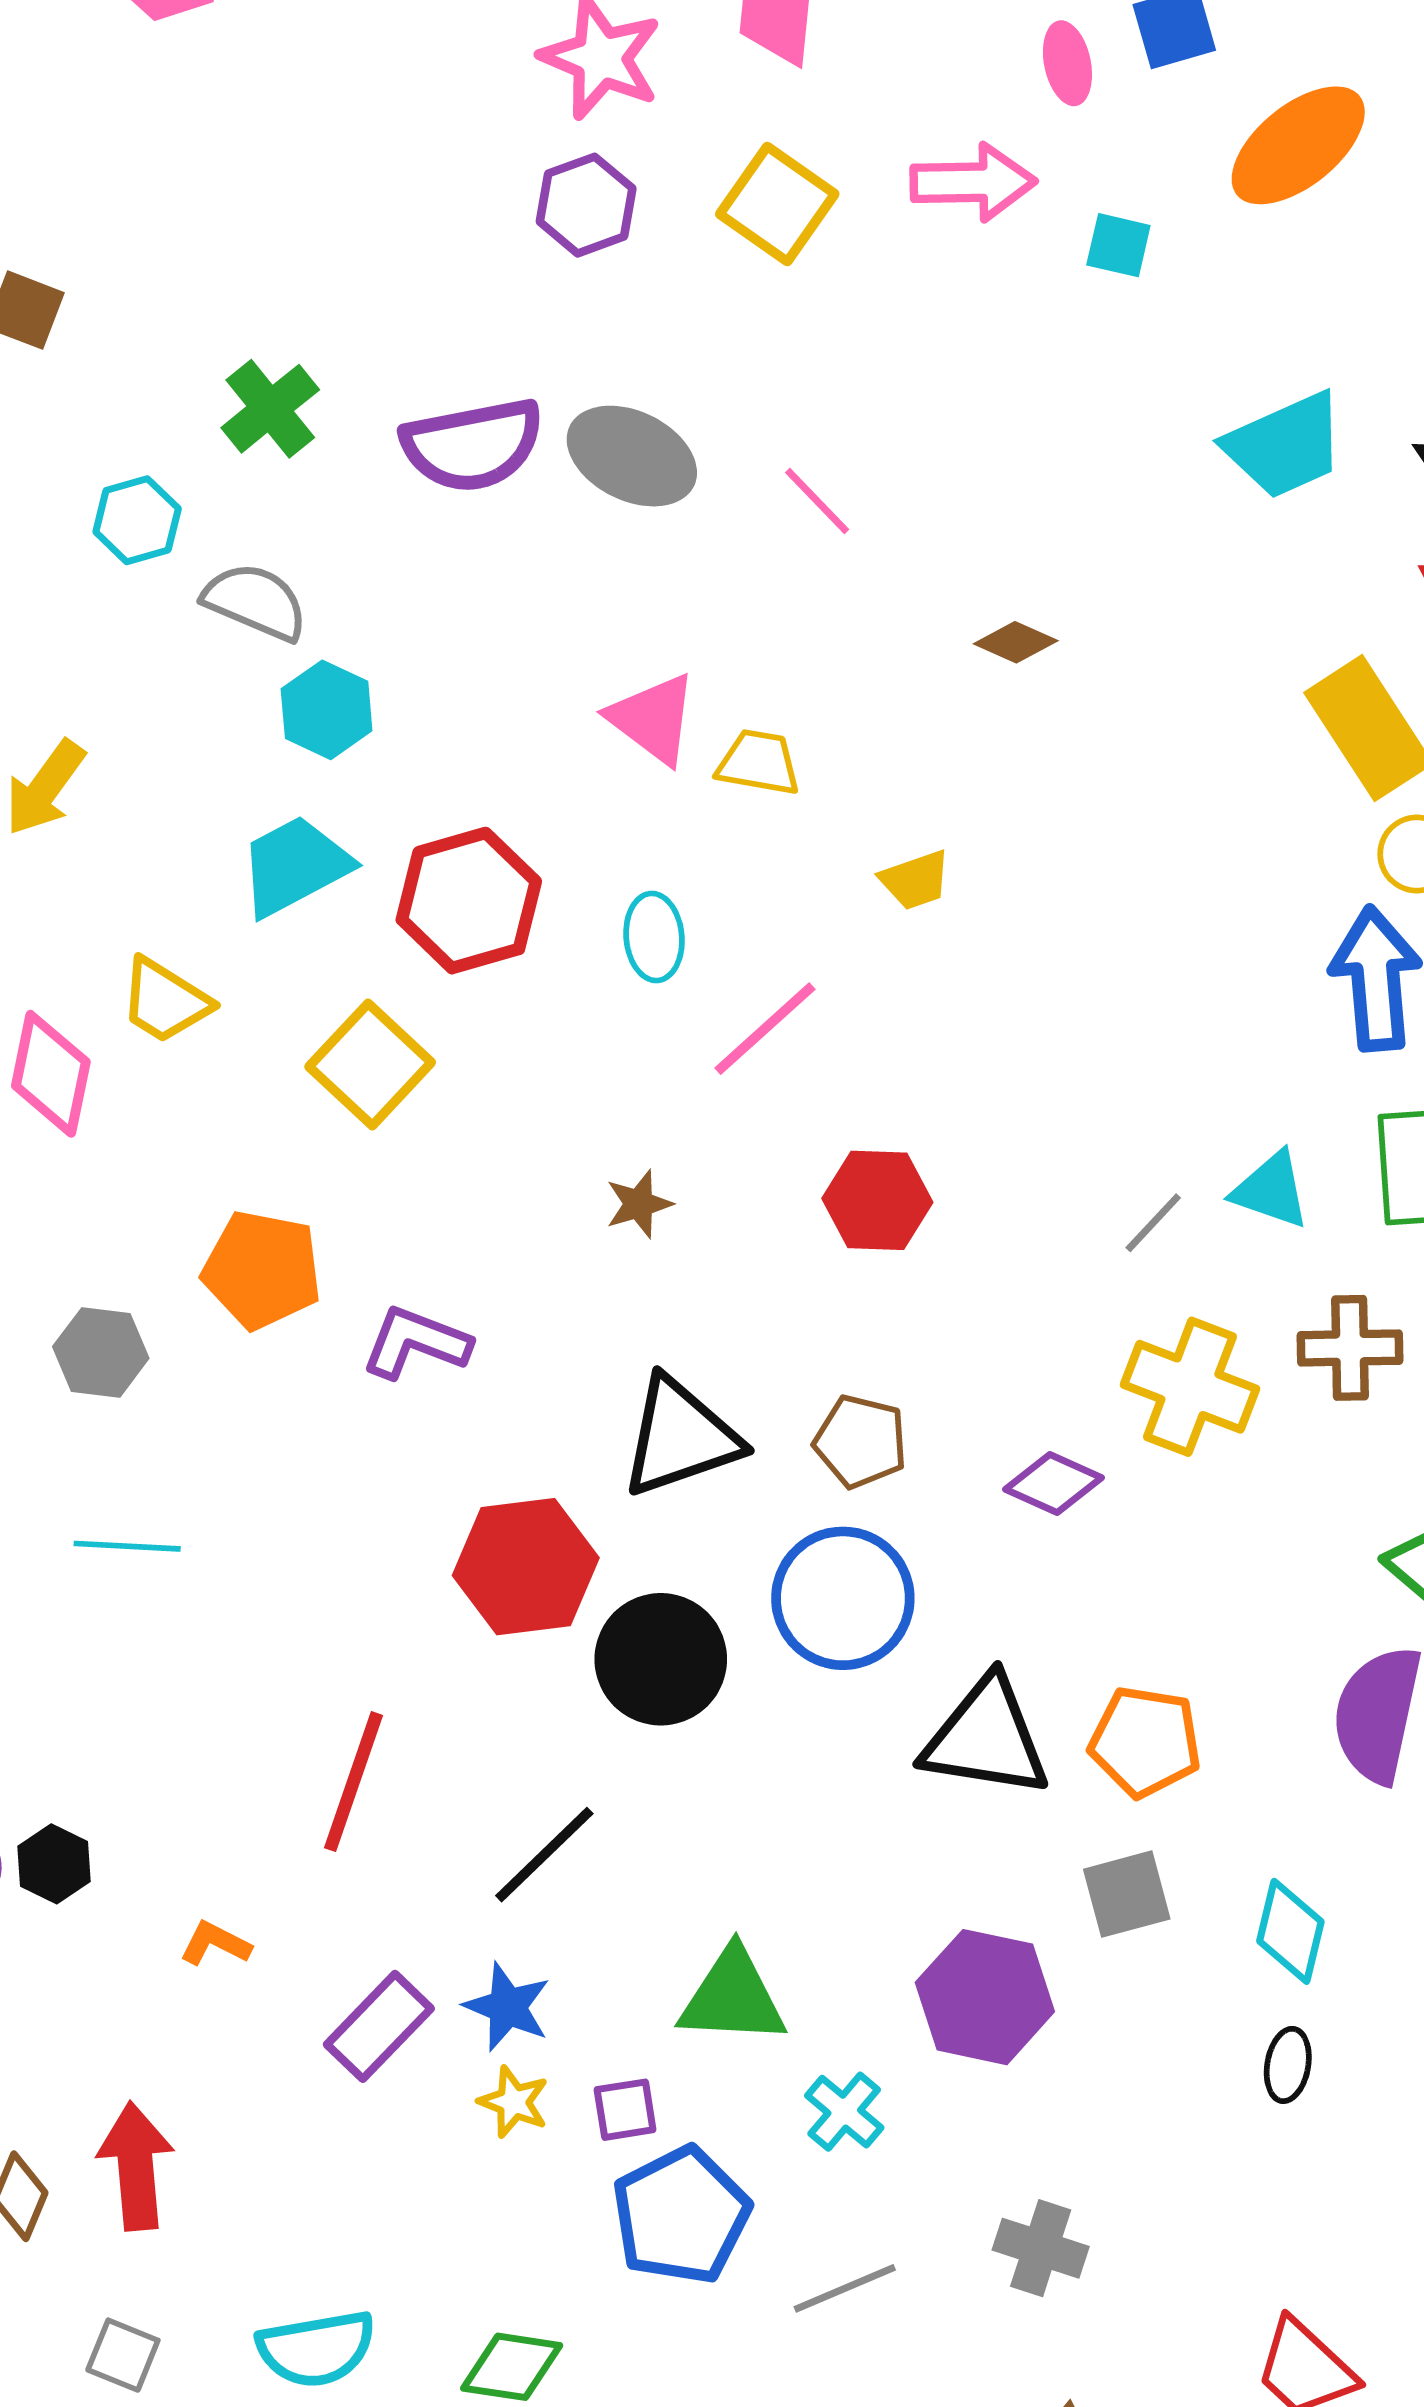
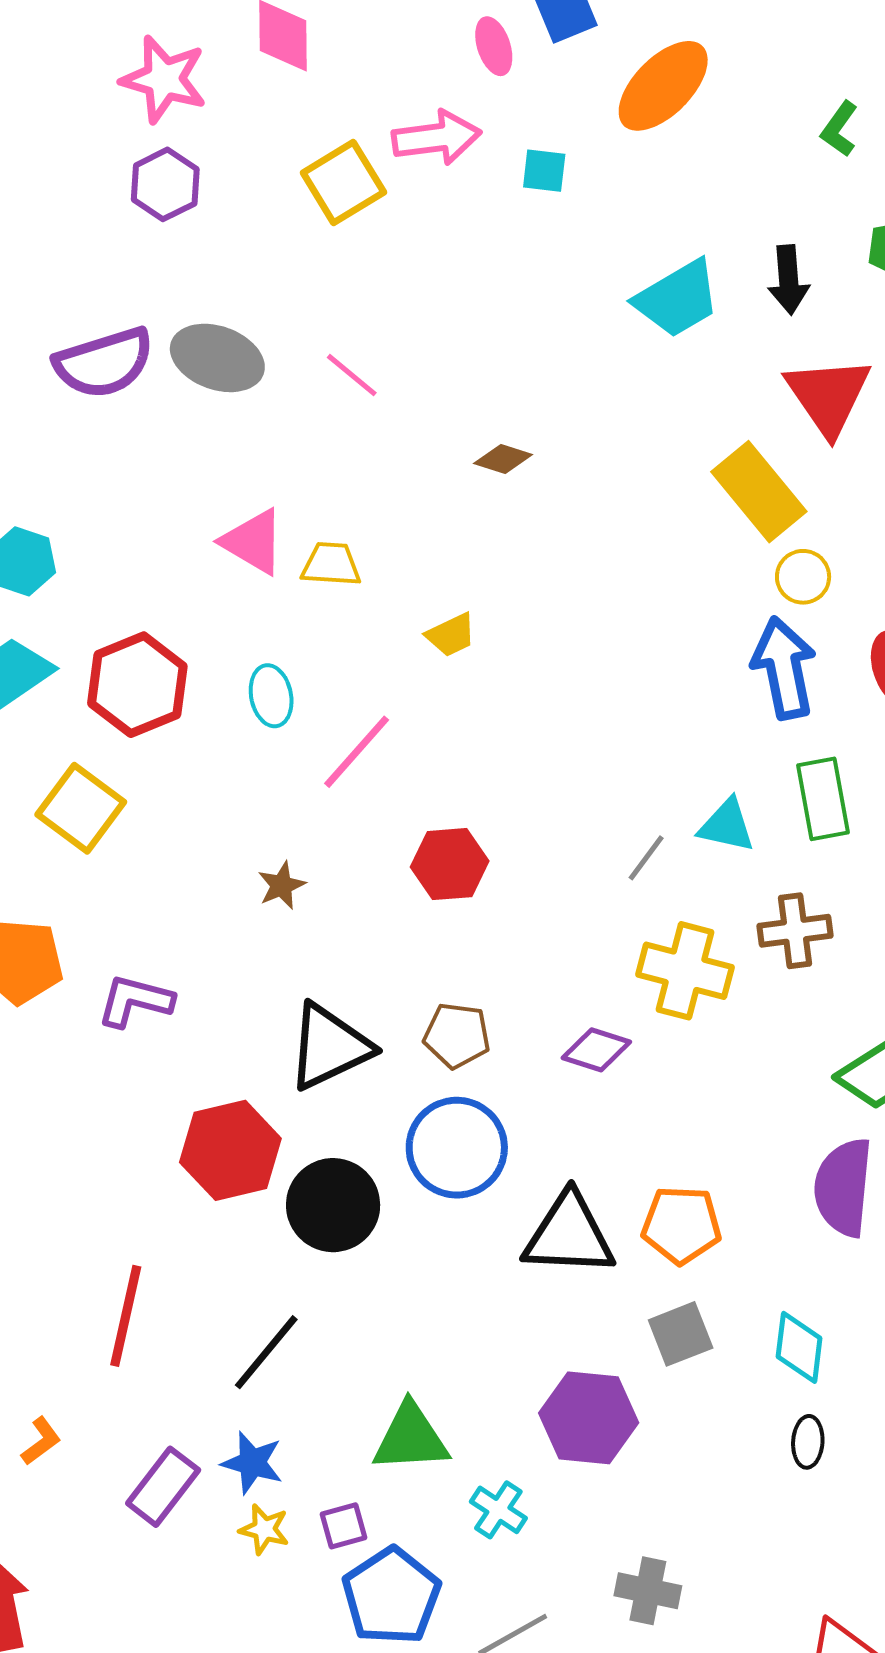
yellow square: (777, 204) -> (343, 183), moved, turned 30
orange L-shape: (215, 1944) -> (41, 1441), turned 123

